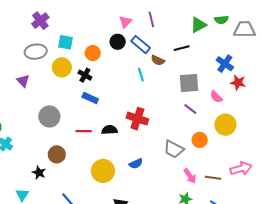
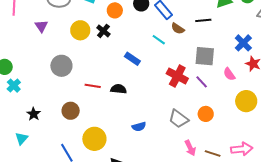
yellow circle: (62, 67) -> (80, 30), moved
cyan line: (141, 75) -> (159, 40), turned -48
blue rectangle: (90, 98) -> (132, 59), moved
red cross: (137, 119) -> (177, 76), moved
yellow circle: (225, 125) -> (246, 101), moved
brown circle: (57, 154) -> (71, 111), moved
yellow circle: (103, 171) -> (94, 139), moved
black star: (39, 173) -> (34, 114), moved

